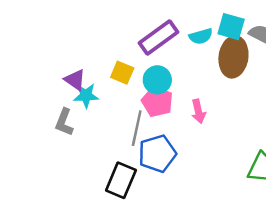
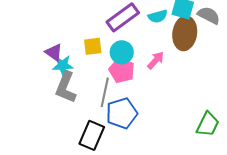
yellow square: (122, 73) -> (93, 46), turned -30
pink arrow: (198, 111) -> (156, 60), moved, turned -126
gray L-shape: (64, 122) -> (66, 87), moved, size x1.4

